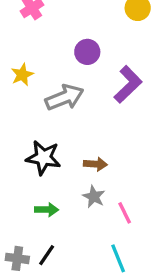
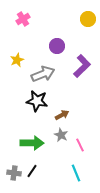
black star: (43, 158) -> (37, 101), moved
brown arrow: (95, 164) -> (62, 115), turned -32
green arrow: (47, 210) -> (32, 143), size x1.6

